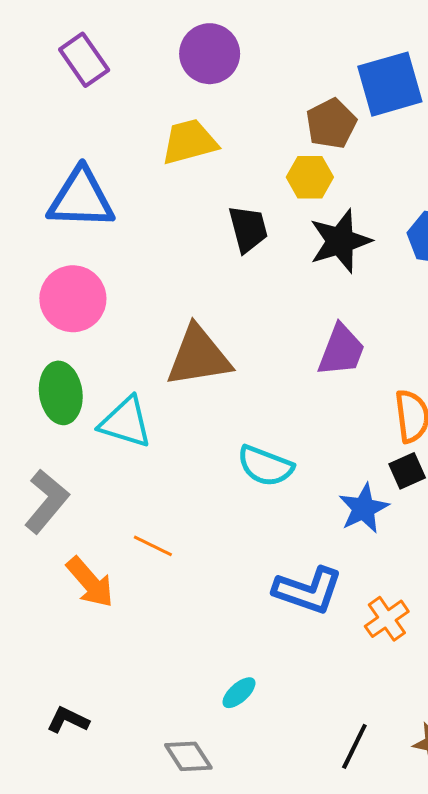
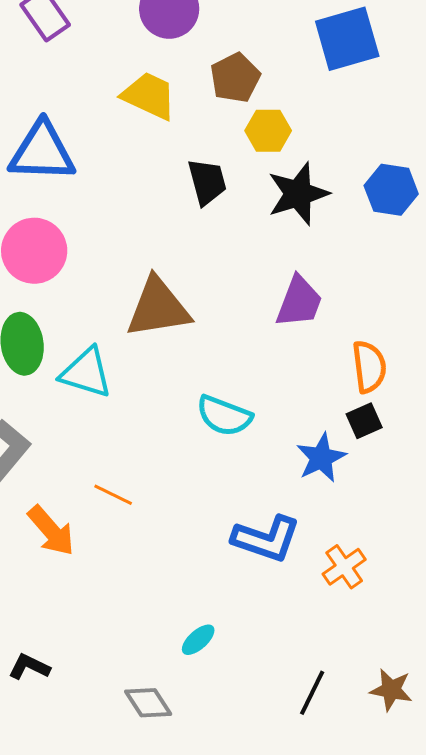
brown pentagon: (331, 124) -> (235, 78), moved
yellow trapezoid: (189, 142) -> (149, 96), turned 40

